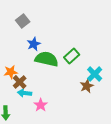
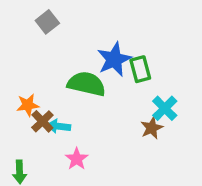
blue star: (34, 44) -> (114, 59), moved, size x1.5
green rectangle: (72, 56) -> (140, 69), moved, turned -63
cyan arrow: (25, 93) -> (59, 126), moved

